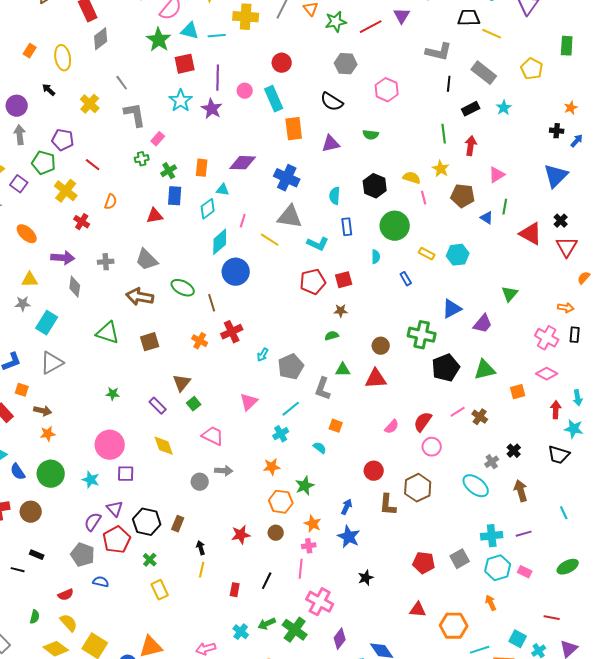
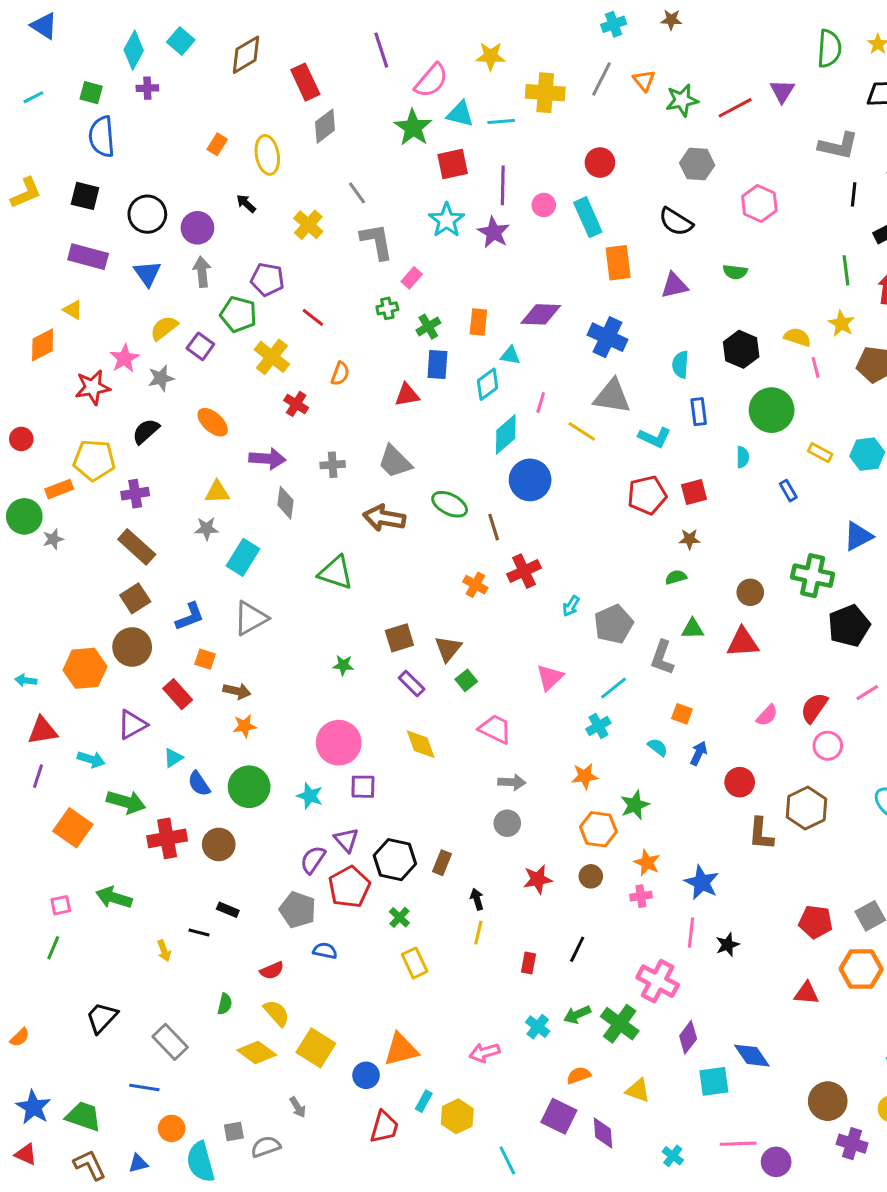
brown square: (150, 342) -> (399, 638), moved
gray circle: (200, 482) -> (507, 823), moved
blue arrow: (347, 507) -> (699, 753), moved
pink line: (301, 569) -> (691, 933), moved
orange hexagon: (454, 626) -> (861, 969), moved

